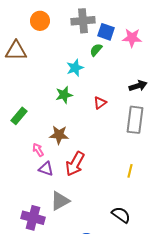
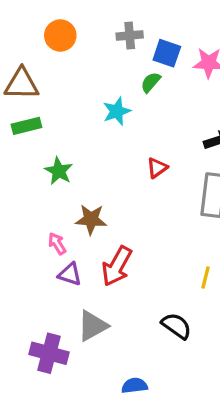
gray cross: (83, 21) -> (130, 35), size x0.7
green star: (64, 95) -> (59, 171), moved, turned -30
green rectangle: (19, 116) -> (26, 126), moved, turned 36
black semicircle: (121, 215) -> (176, 326), moved

